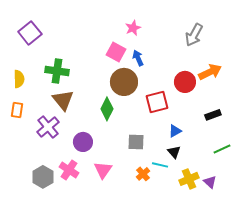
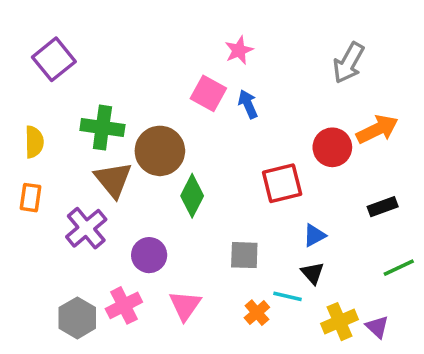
brown circle: (124, 82) -> (160, 151), moved
pink cross: (69, 170) -> (124, 305), turned 30

